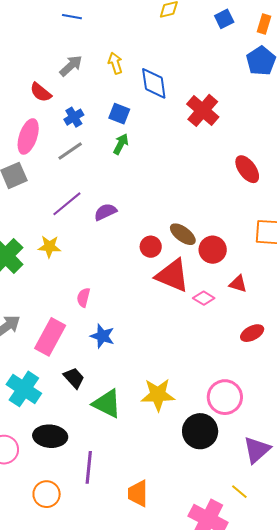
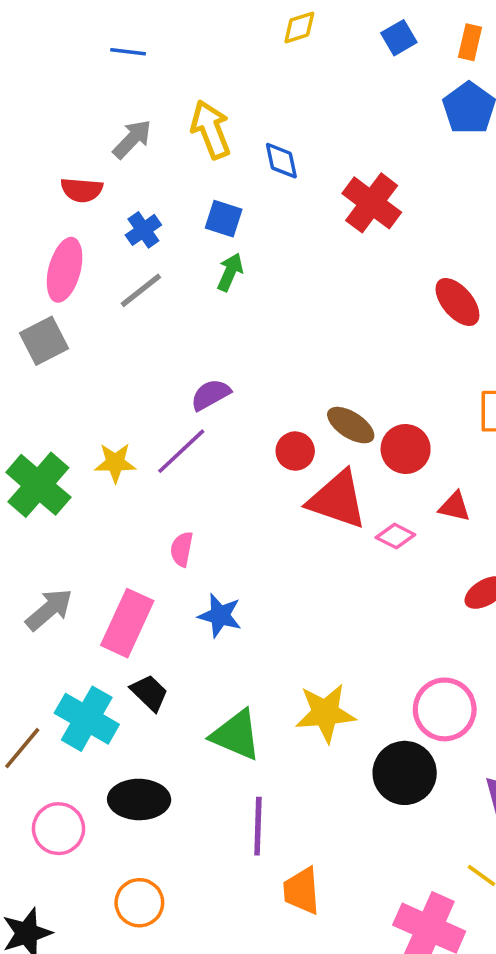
yellow arrow: (115, 63) -> (211, 129), size x1.5
blue diamond: (154, 83) -> (281, 161), size x0.7
red semicircle: (41, 92) -> (82, 190), turned -30
purple line: (67, 204) -> (181, 451), moved
black trapezoid: (74, 378) -> (149, 693), moved
purple line: (89, 467) -> (258, 826), moved

